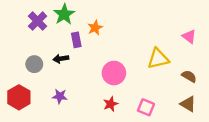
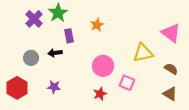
orange star: (95, 28) -> (97, 25), moved
pink triangle: (189, 37) -> (171, 33), size x1.5
pink square: (146, 107) -> (127, 83), moved

